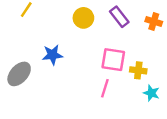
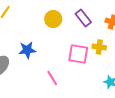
yellow cross: (138, 70) -> (99, 47), moved
pink line: (105, 88) -> (52, 78), moved, turned -49

